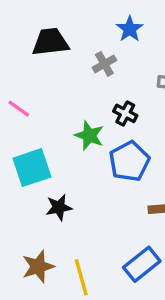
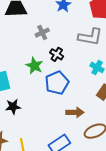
gray cross: (104, 64) -> (42, 33), moved

